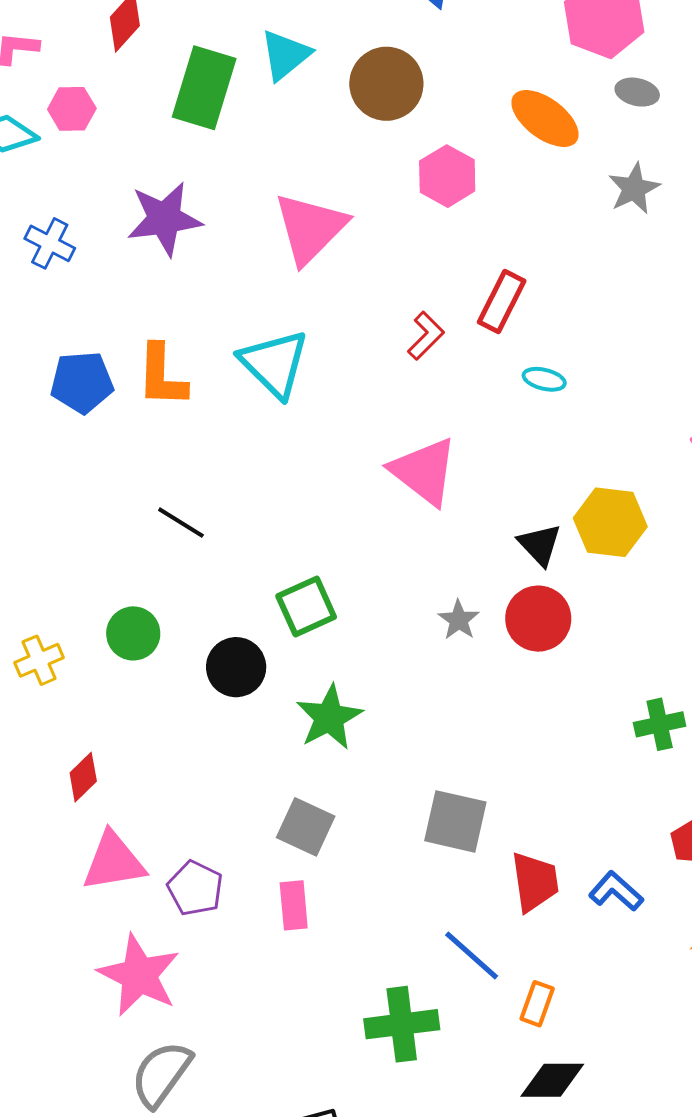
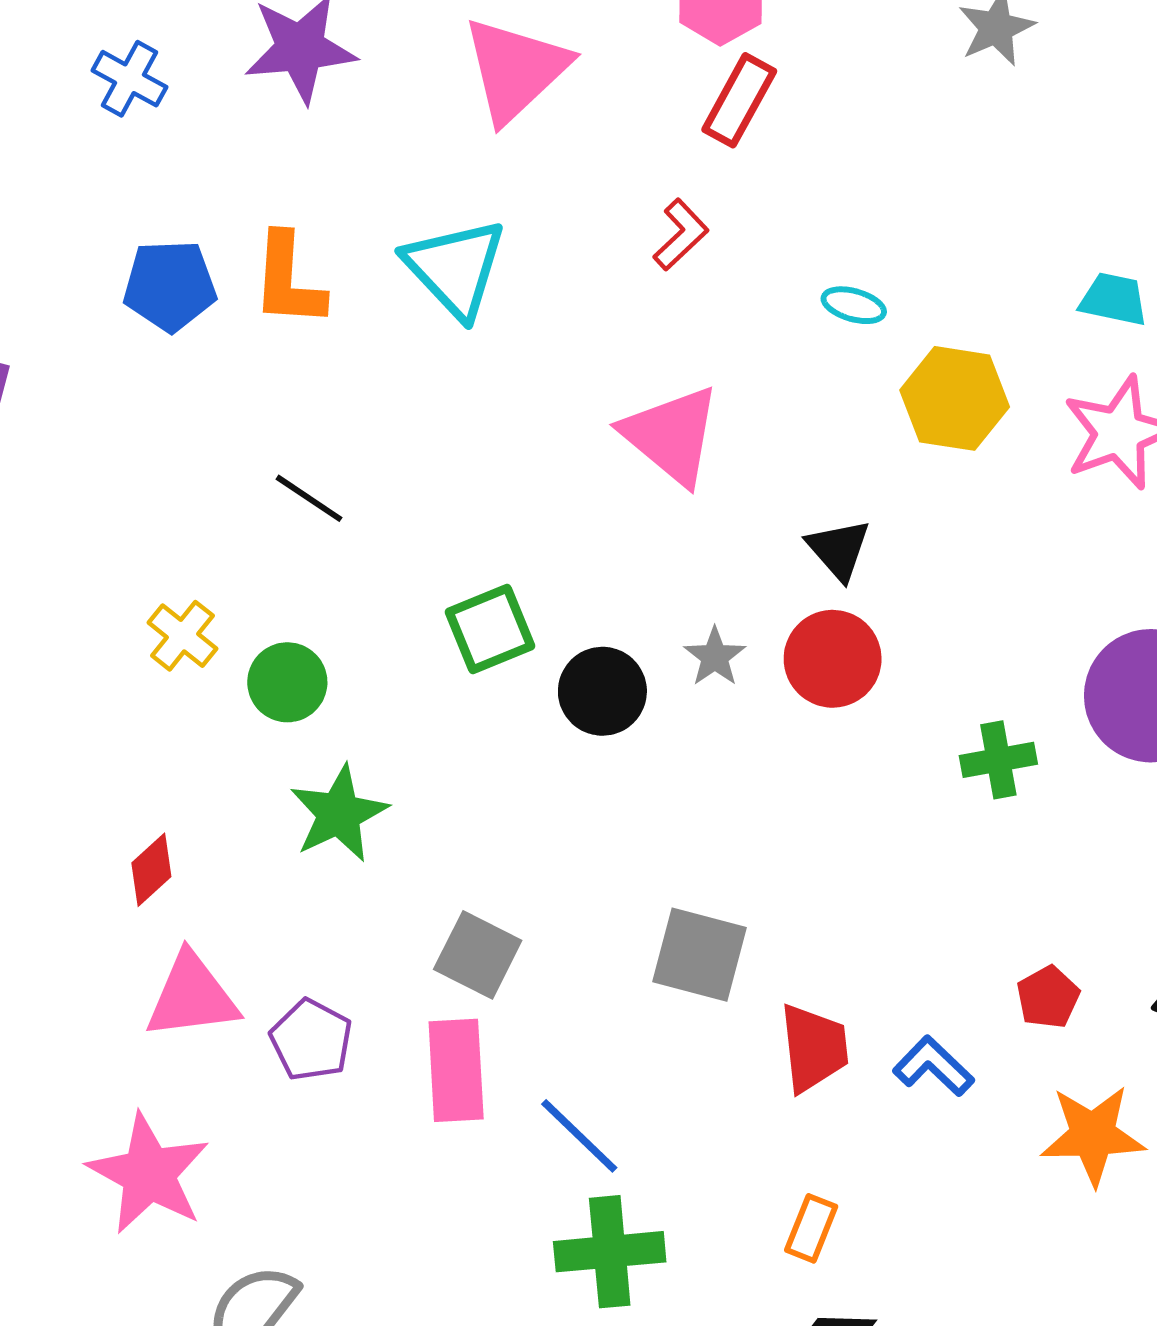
red rectangle: (502, 302) -> (739, 100), moved
yellow hexagon: (610, 522) -> (955, 398), moved
green circle: (133, 633) -> (287, 682), moved
yellow cross: (39, 660) -> (183, 636), moved, turned -30
black circle: (236, 667) -> (602, 691), moved
green star: (329, 717) -> (339, 814), moved
green cross: (660, 724) -> (998, 760), moved
pink rectangle: (294, 905) -> (456, 1070), size x1.4
blue line: (472, 956) -> (579, 1136), moved
pink star: (139, 975) -> (149, 1174), moved

